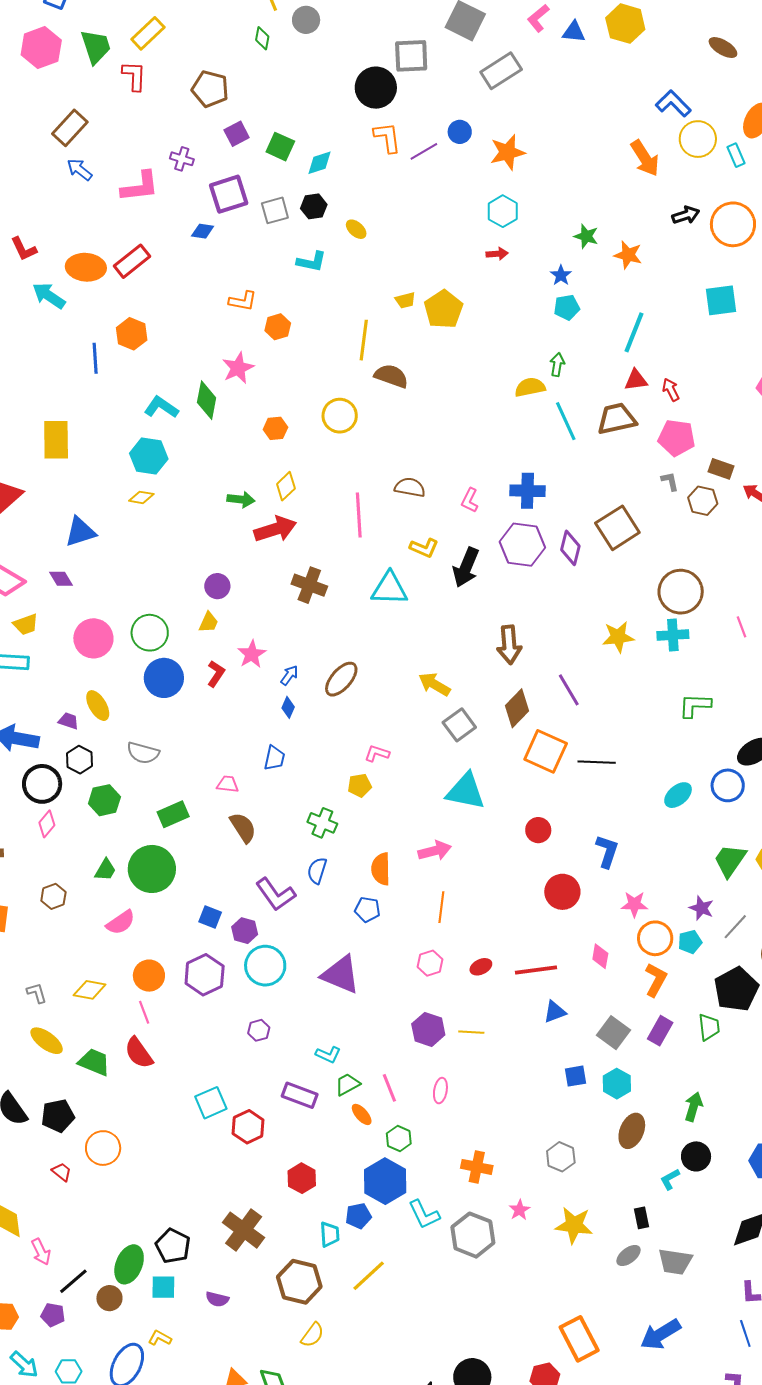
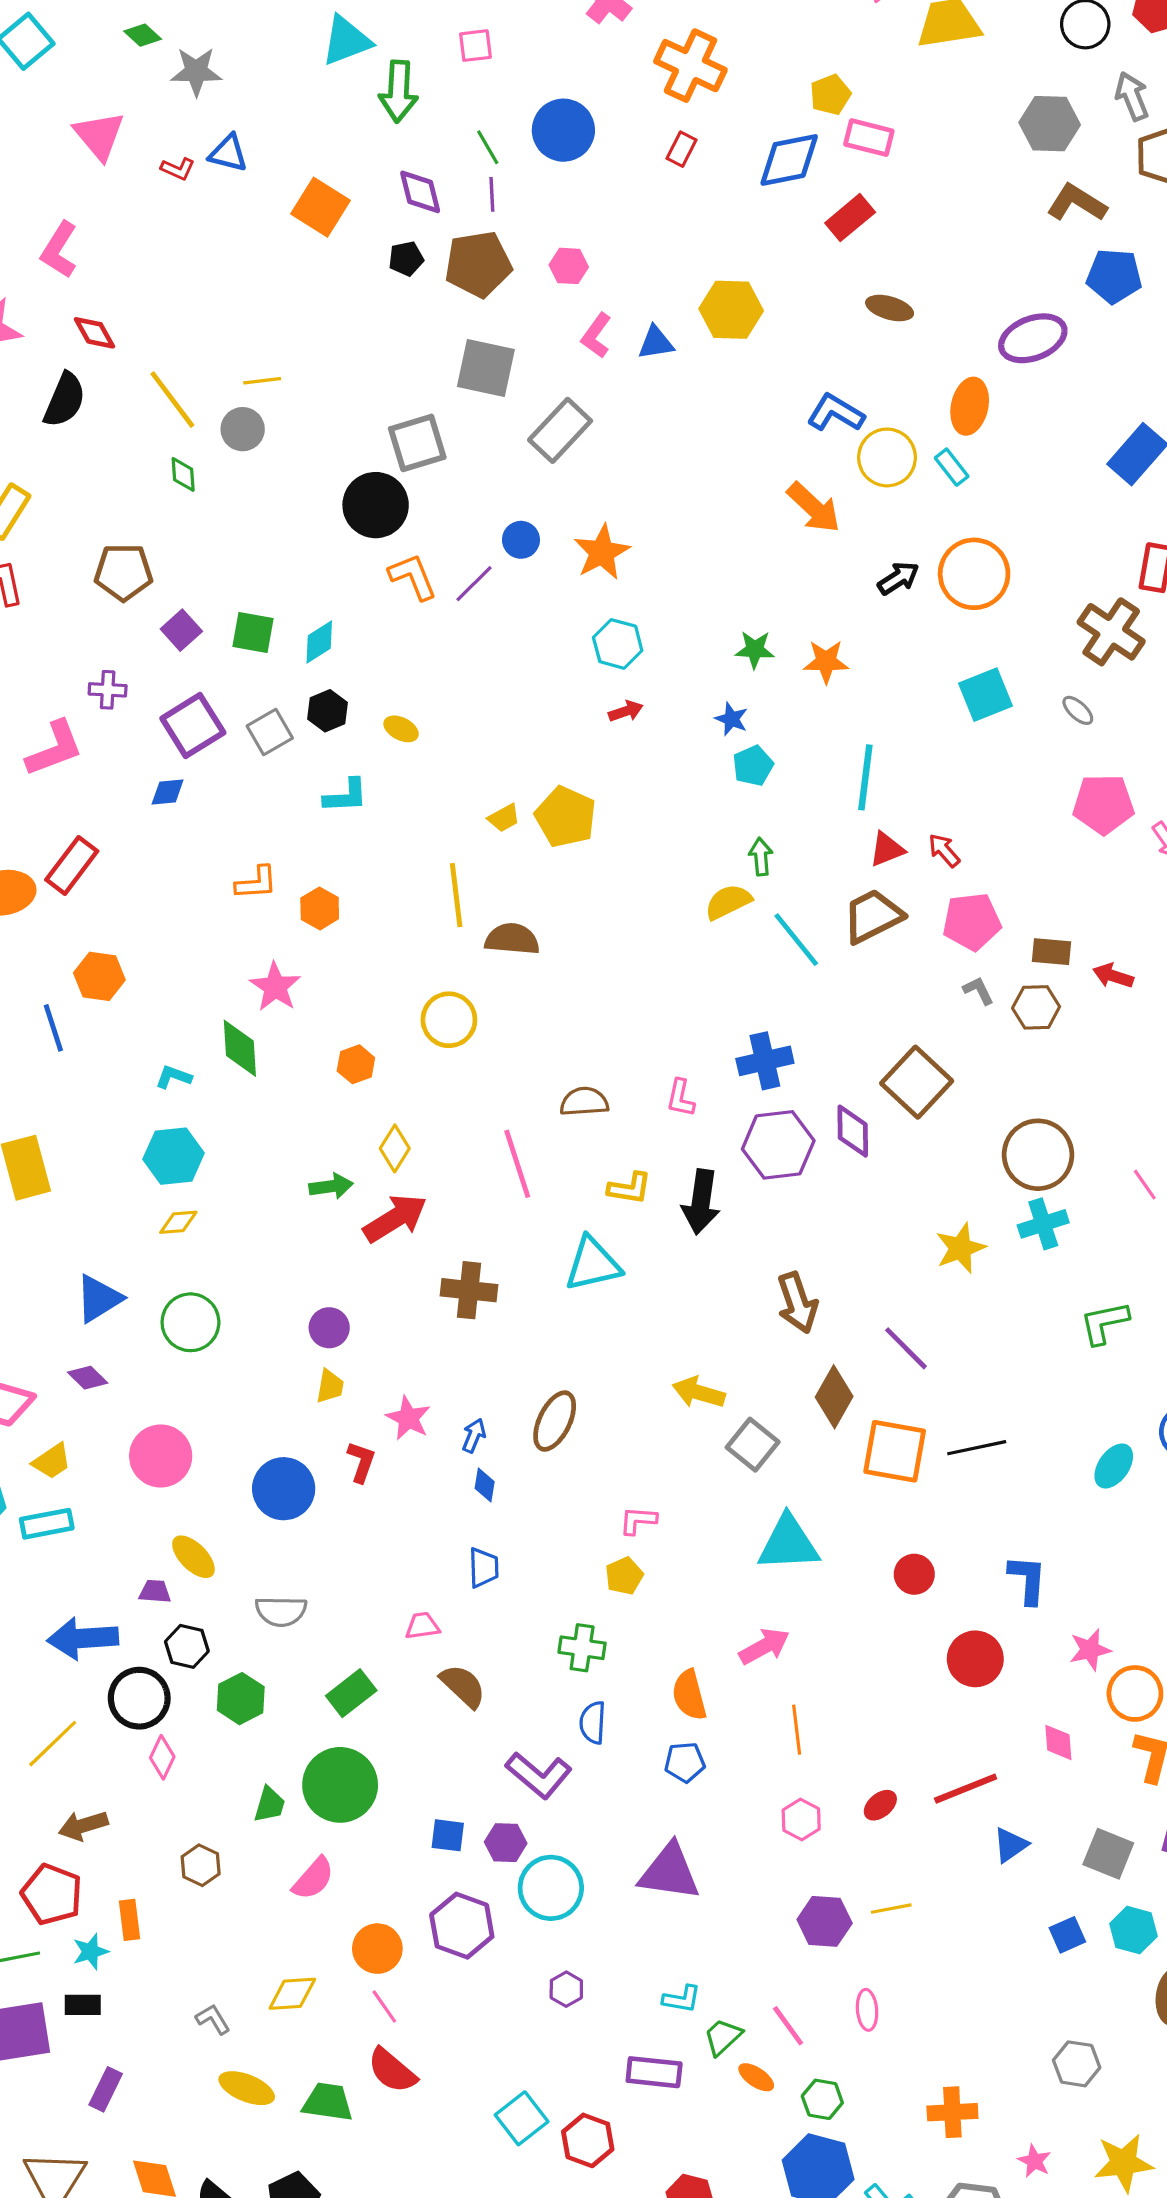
cyan L-shape: (161, 407) -> (173, 1077), size x0.7
green circle: (150, 633) -> (190, 1322), moved

